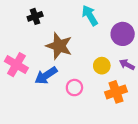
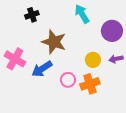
purple arrow: (127, 65) -> (116, 59), turned -40
orange cross: (116, 92) -> (90, 84), moved

